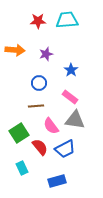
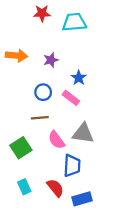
red star: (38, 21) -> (42, 13), moved
pink rectangle: (70, 97) -> (71, 98), moved
red semicircle: (40, 147) -> (55, 188), moved
blue trapezoid: (65, 149) -> (72, 166), turned -60
blue rectangle: (57, 181) -> (82, 199), moved

